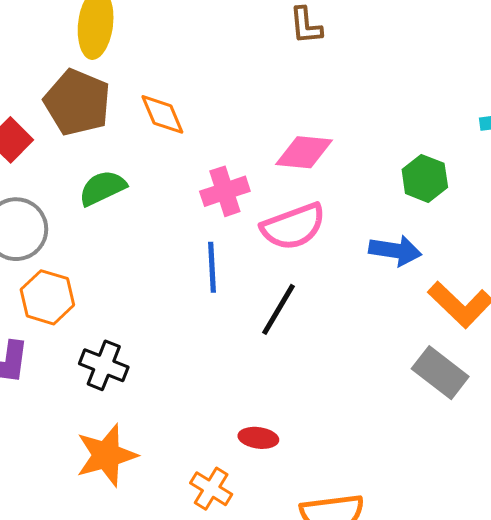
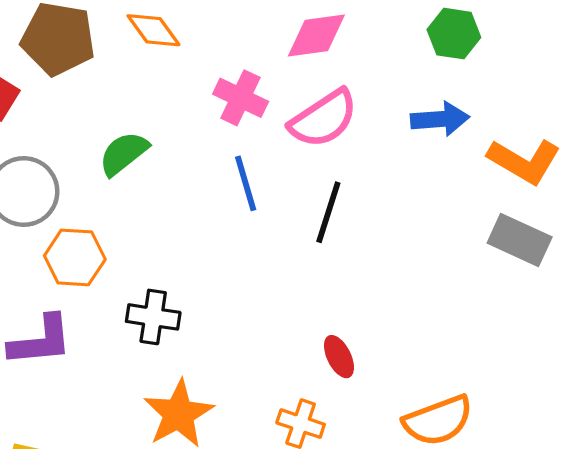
green semicircle: (102, 188) -> (124, 153), moved
pink cross: (225, 191) -> (241, 98), turned -33
red ellipse: (258, 438) -> (339, 357), turned 69

